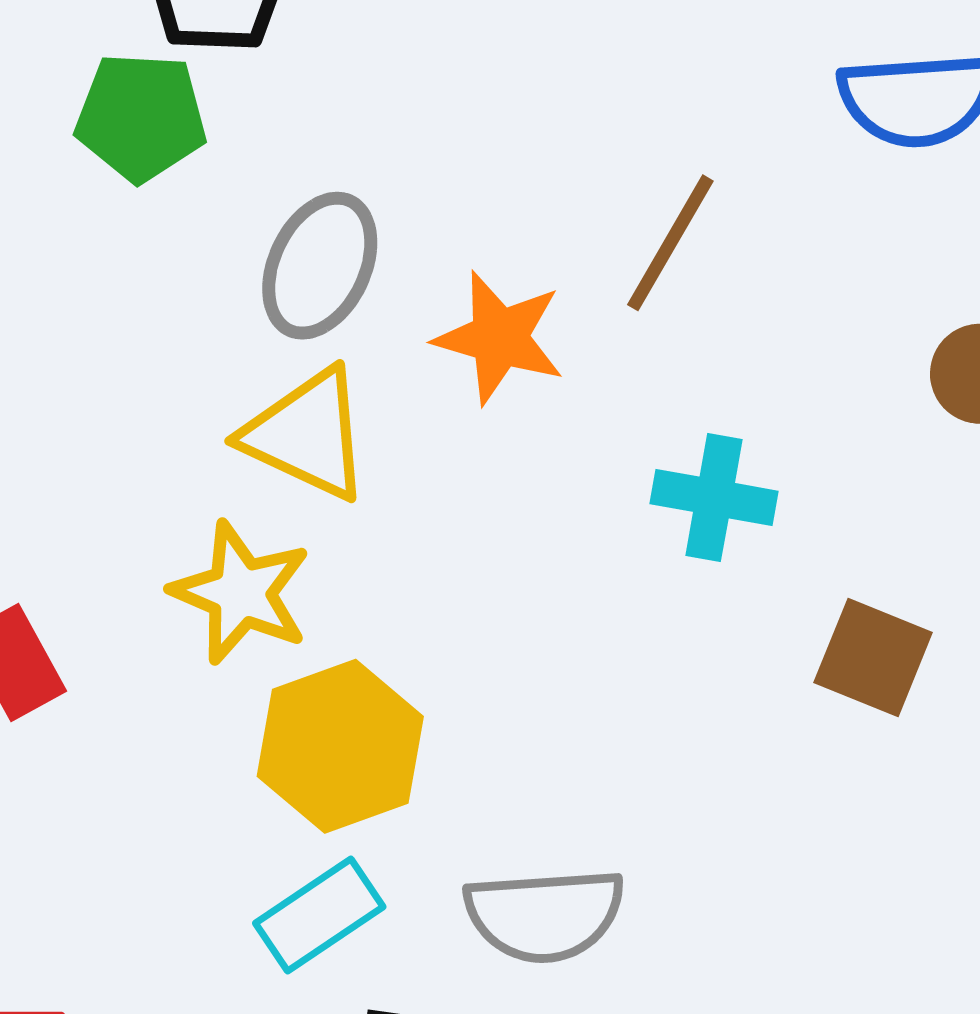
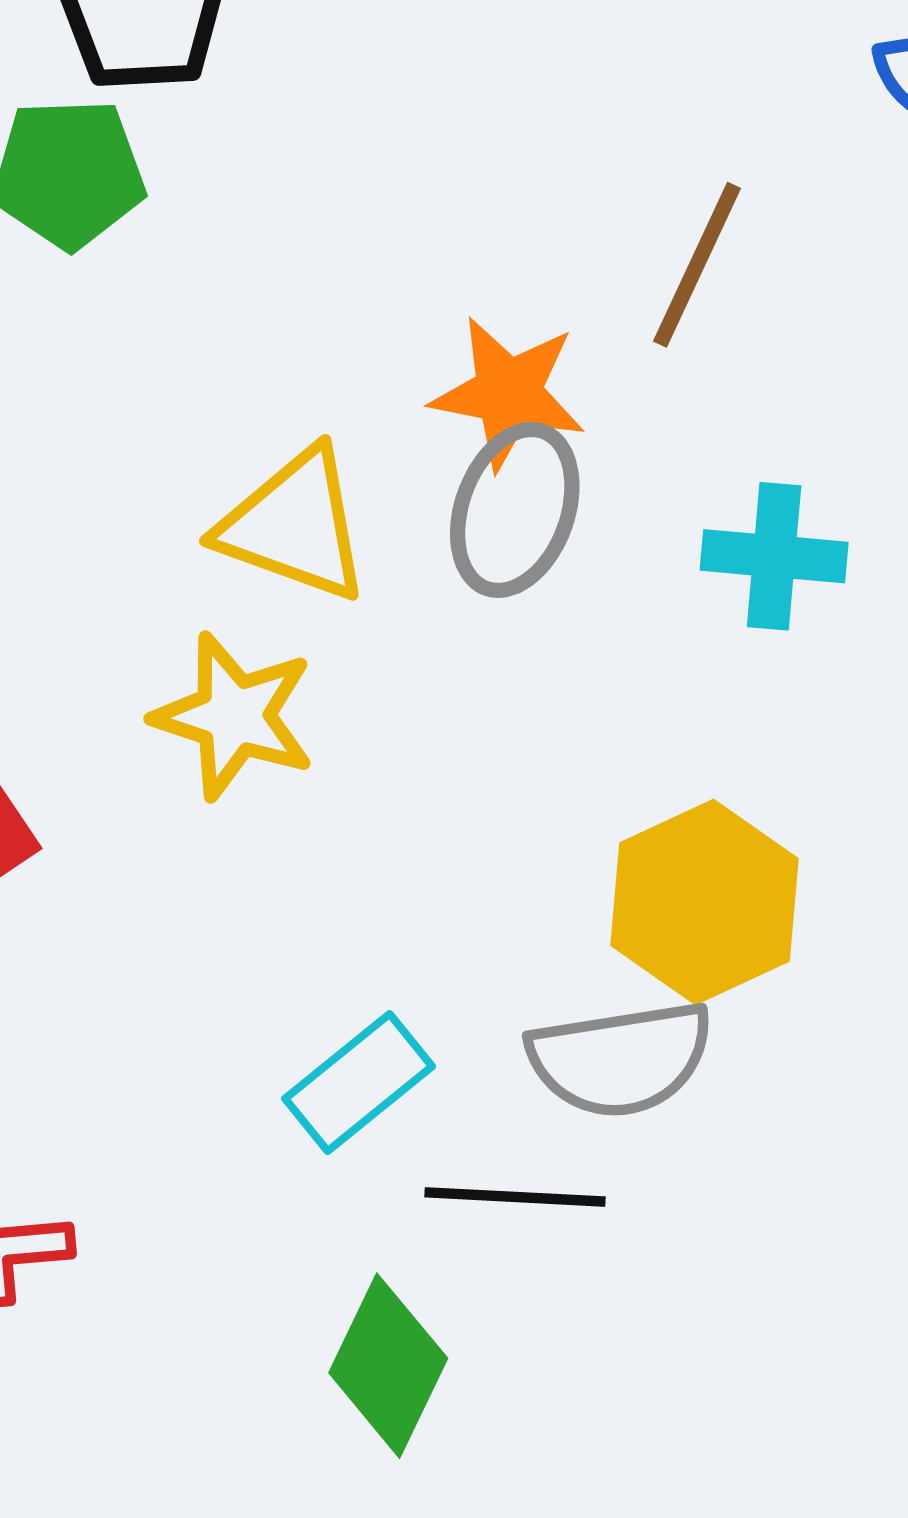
gray ellipse: (320, 266) -> (515, 510), moved
yellow hexagon: (340, 746) -> (705, 902), moved

